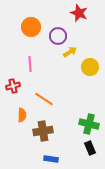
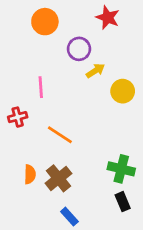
orange circle: (31, 27) -> (45, 22), moved
orange semicircle: (22, 115) -> (30, 174), moved
brown cross: (43, 131) -> (59, 178), turned -30
blue rectangle: (51, 159) -> (69, 217), turned 40

